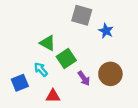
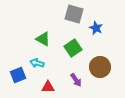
green square: (66, 58) -> (73, 48), moved
cyan arrow: (41, 69) -> (37, 63), turned -32
purple arrow: (84, 78) -> (76, 80), moved

